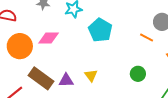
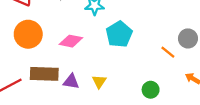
pink diamond: (49, 38) -> (71, 41), moved
brown rectangle: (41, 78) -> (44, 74), turned -45

